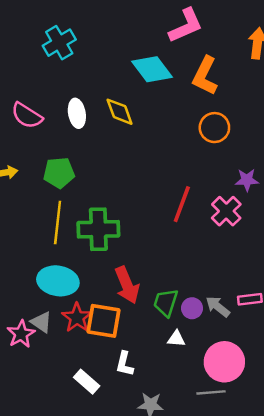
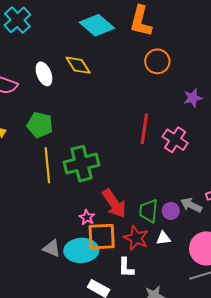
green pentagon: (59, 173) -> (40, 125), turned 30
pink cross: (226, 211) -> (175, 140), moved
cyan ellipse: (58, 281) -> (81, 250), moved
red star: (77, 318) -> (136, 238), moved
pink star: (21, 334) -> (87, 217), moved, size x0.7

